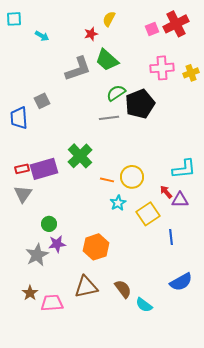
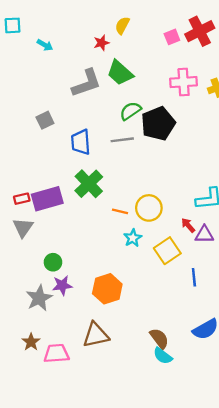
blue trapezoid: (19, 118) -> (81, 142), moved
brown semicircle: (123, 289) -> (159, 338), moved

